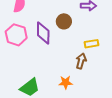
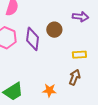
brown arrow: (81, 61) -> (75, 77), moved

